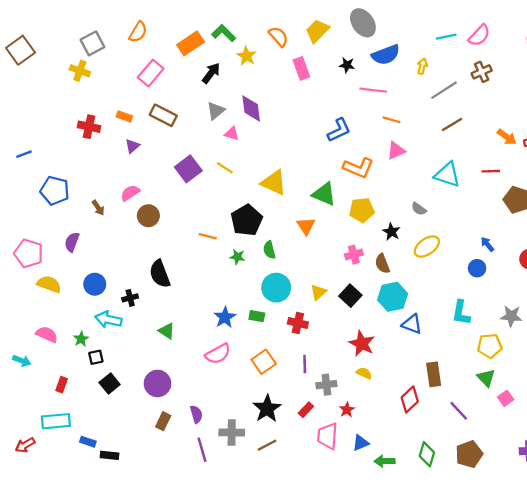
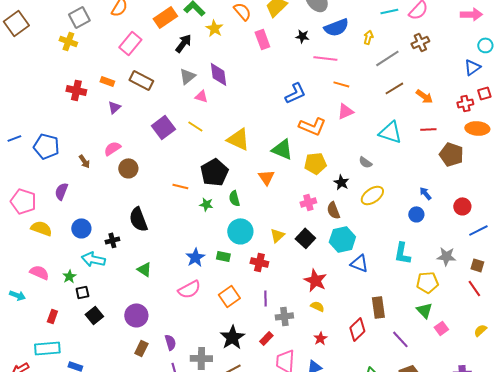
orange arrow: (507, 137) -> (424, 96), moved
blue line: (24, 154) -> (14, 138), moved
red star: (347, 410) -> (320, 338), moved

